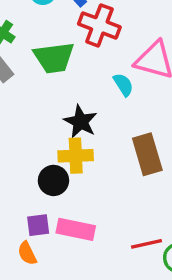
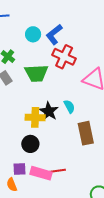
cyan semicircle: (123, 85) -> (69, 106), moved
yellow cross: (76, 156) -> (35, 117), moved
red line: (147, 244) -> (57, 171), moved

